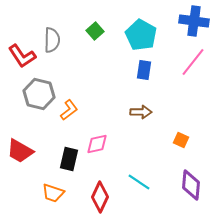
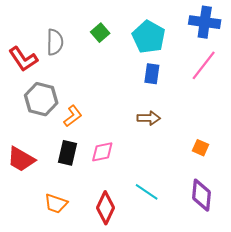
orange square: (181, 140) -> (200, 148), moved
black rectangle: (69, 159) -> (68, 153), moved

